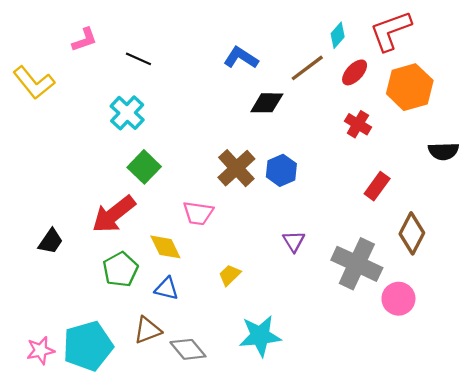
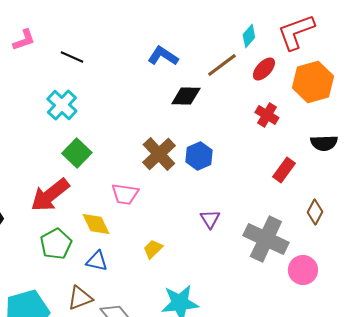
black semicircle: (443, 151) -> (324, 143), moved
brown diamond: (412, 233) -> (315, 212), size x0.7

